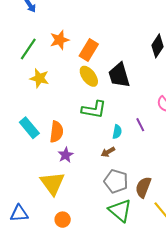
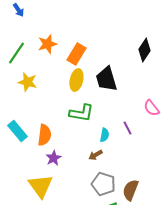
yellow ellipse: (89, 76) -> (76, 80), turned 50

